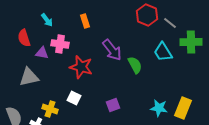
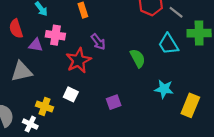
purple arrow: (112, 50) -> (98, 42), moved, size x0.7
red star: (81, 67) -> (78, 60), turned 30
cyan star: (159, 108) -> (164, 89), moved

